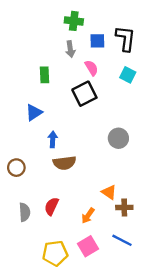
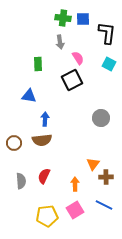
blue square: (97, 41) -> (83, 19), moved
blue triangle: (34, 112) -> (29, 96), turned 42
brown semicircle: (64, 163) -> (42, 140), moved
orange triangle: (109, 192) -> (93, 164), turned 32
orange arrow: (88, 216) -> (75, 184), turned 144

